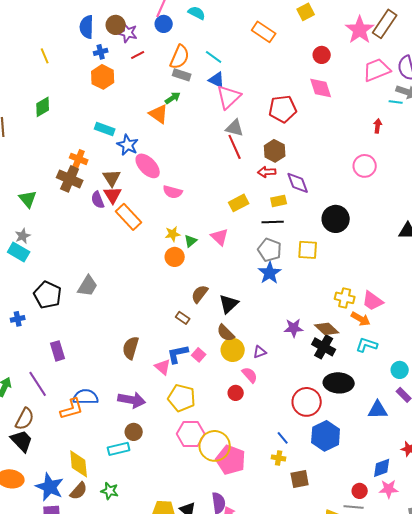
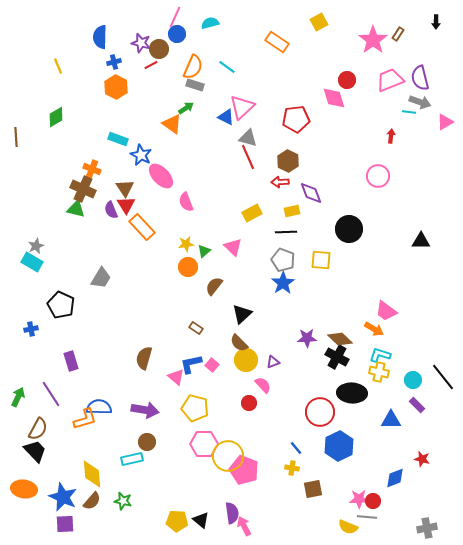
cyan semicircle: (197, 13) -> (210, 23), turned -42
brown rectangle: (385, 24) -> (398, 34), size x0.5
brown circle: (116, 25) -> (159, 49), moved
red circle: (322, 55) -> (347, 80), moved
blue triangle: (217, 80) -> (226, 117), moved
pink semicircle: (173, 192) -> (186, 202), turned 54
green triangle: (28, 199) -> (76, 209), moved, turned -36
gray trapezoid: (88, 286) -> (101, 278), moved
brown semicircle: (200, 294) -> (214, 286), moved
yellow cross: (345, 298) -> (379, 372), moved
pink star: (389, 489) -> (359, 499), moved

